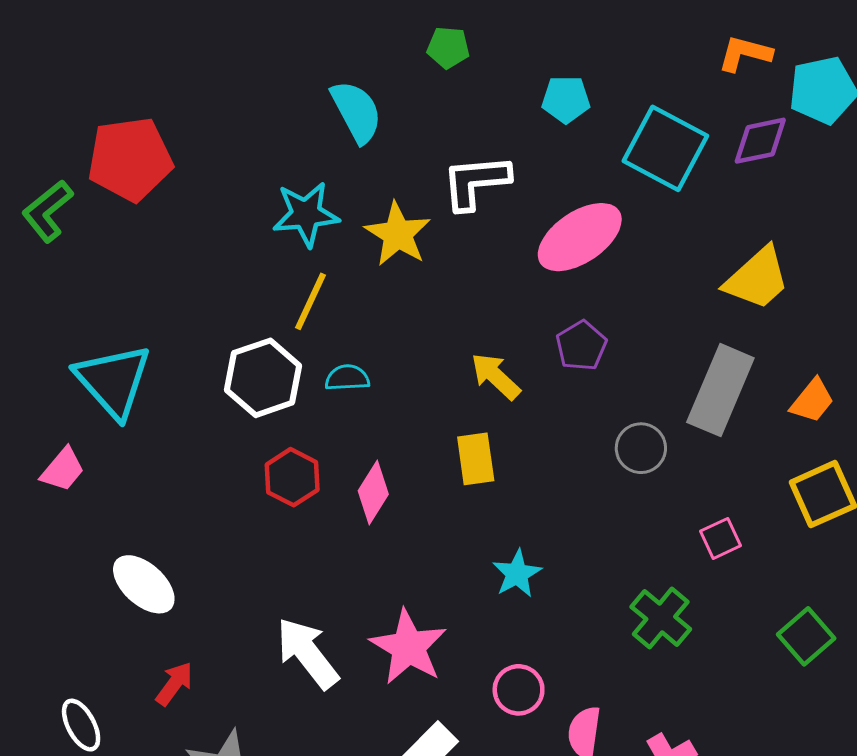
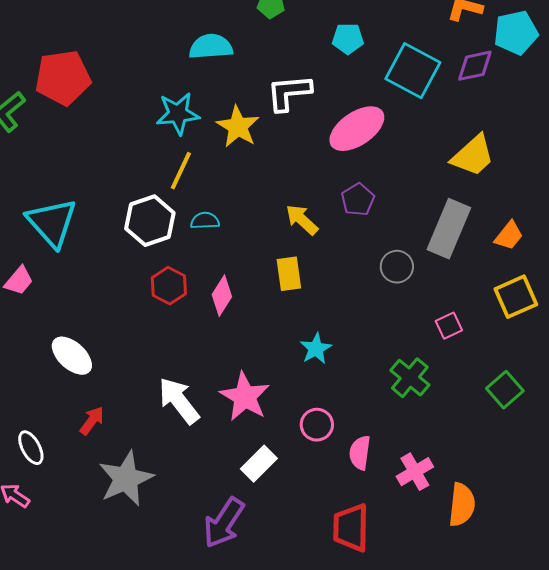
cyan semicircle: (356, 112) -> (211, 47), turned -66

